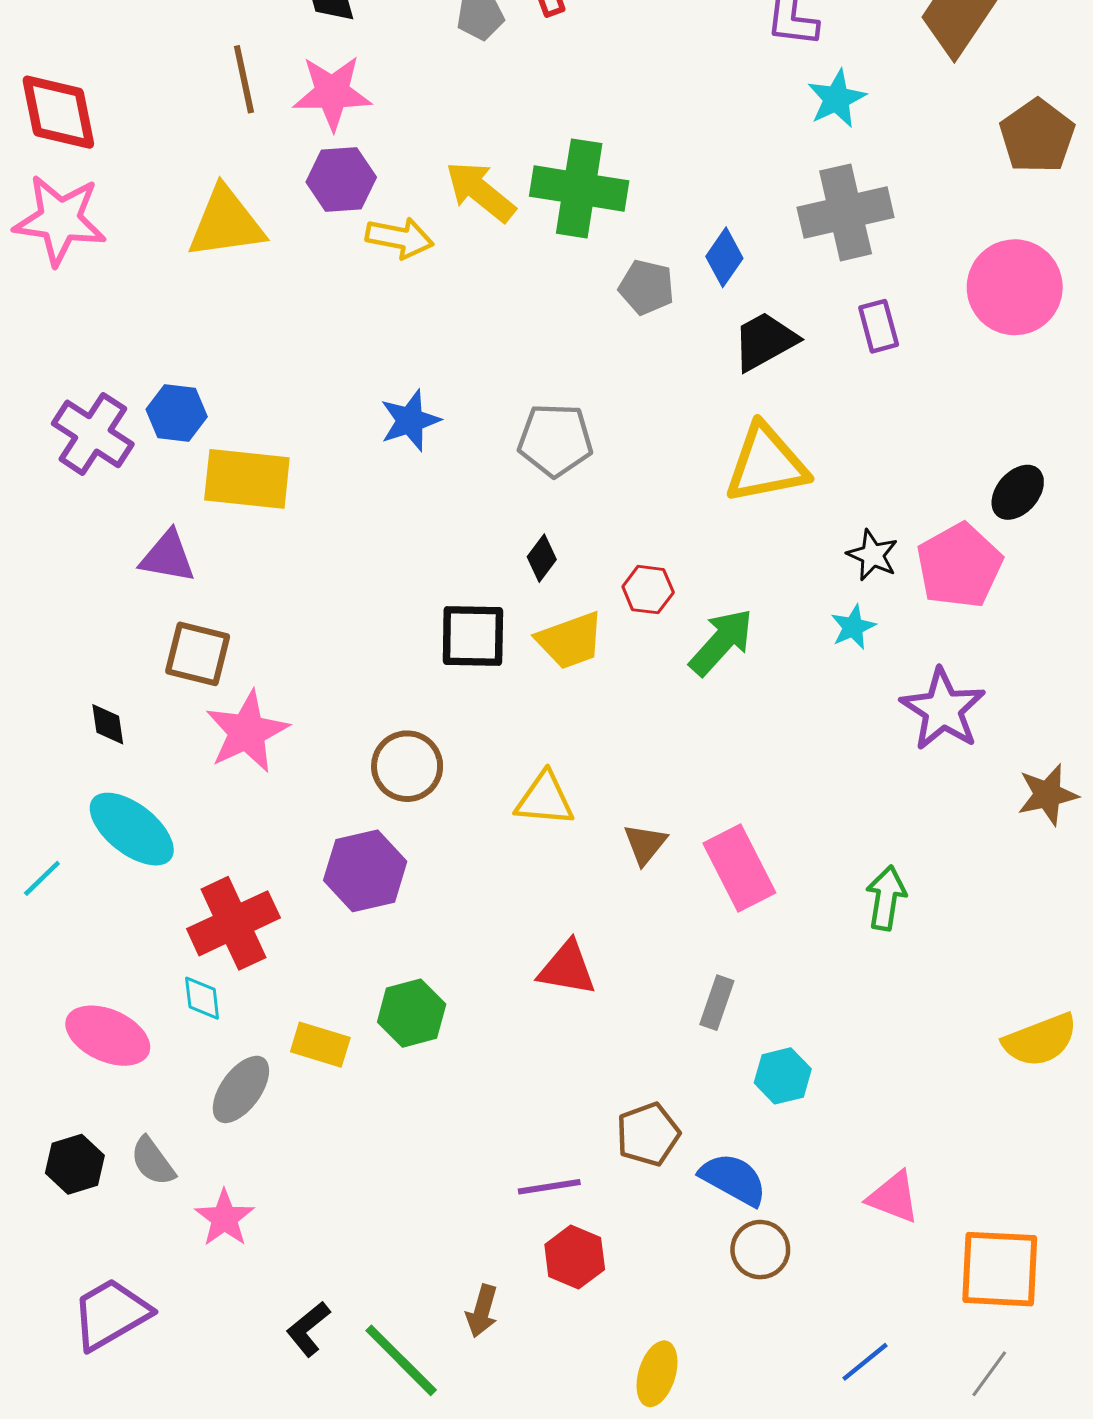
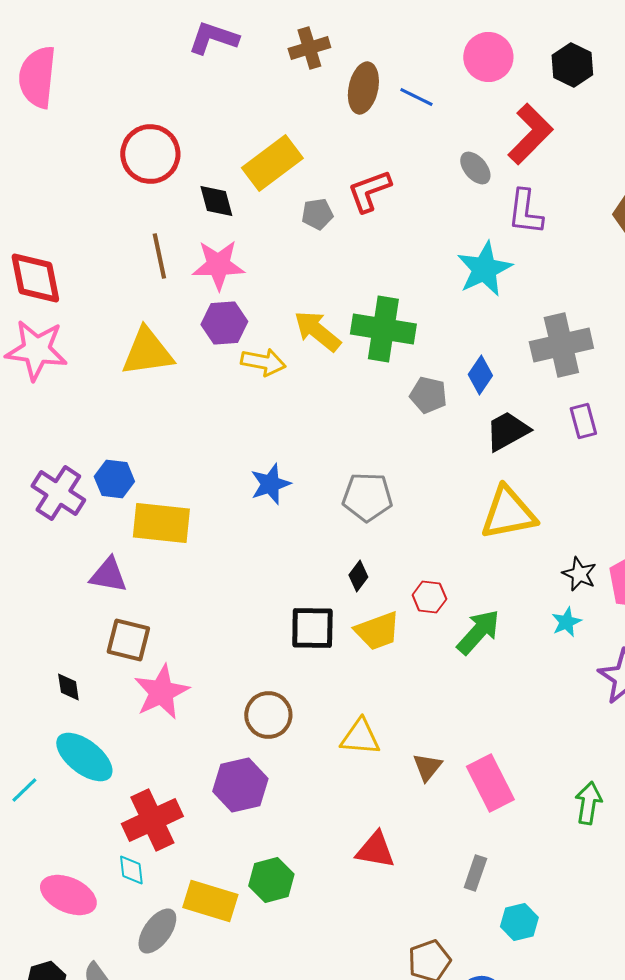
cyan star: (837, 99) -> (484, 269), moved, size x1.4
yellow rectangle: (320, 1045) -> (210, 901), size x1.4

